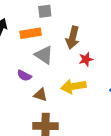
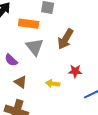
red star: (86, 59) -> (75, 71), moved
yellow arrow: (73, 86) -> (53, 84), size x0.6

